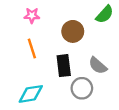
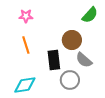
brown circle: (73, 31) -> (72, 40), moved

